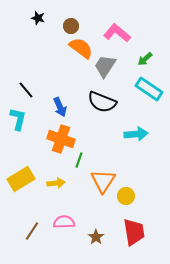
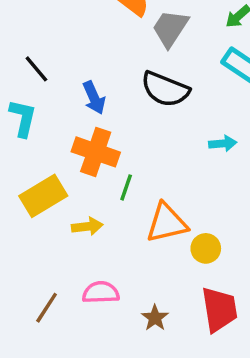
cyan arrow: (136, 134) -> (223, 143), size x0.7
yellow rectangle: (21, 179) -> (43, 196), moved
orange triangle: (103, 181) -> (167, 223), turned 44

